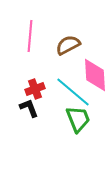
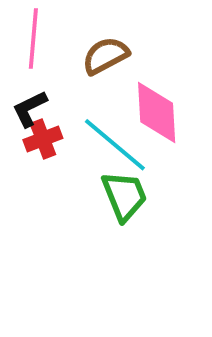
black L-shape: (29, 108) -> (30, 109), moved, turned -95

